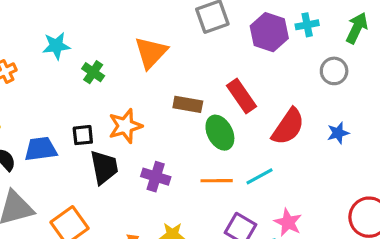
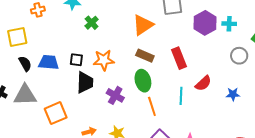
orange triangle: (151, 52) -> (143, 25), moved
red semicircle: (288, 127) -> (203, 83), size x0.7
green ellipse: (220, 133) -> (143, 81), moved
cyan line: (259, 176) -> (181, 96), moved, turned -72
orange line: (217, 181) -> (152, 106), turned 60

